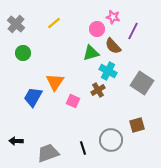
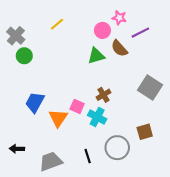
gray cross: (16, 24) -> (16, 36), moved
purple line: (133, 31) -> (140, 33), turned 36
cyan cross: (108, 71) -> (97, 117), moved
orange triangle: (55, 82) -> (58, 118), moved

